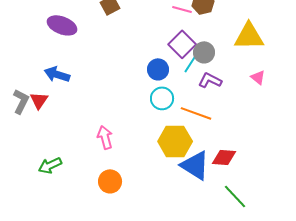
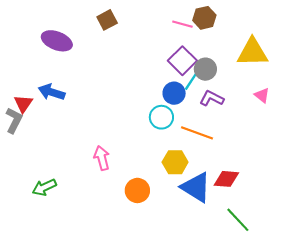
blue circle: (158, 69) -> (174, 93), moved
red triangle: (39, 100) -> (23, 104), moved
yellow hexagon: (175, 141) -> (175, 162), size x0.7
orange circle: (110, 181) -> (137, 190), moved

